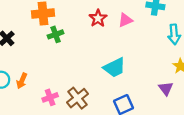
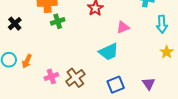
pink triangle: (125, 20) -> (123, 27), moved
purple triangle: (166, 88) -> (149, 84), moved

